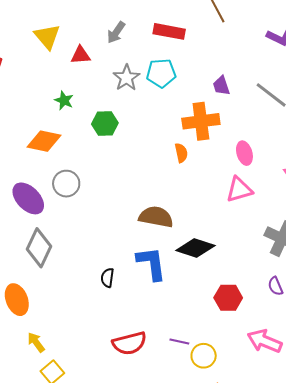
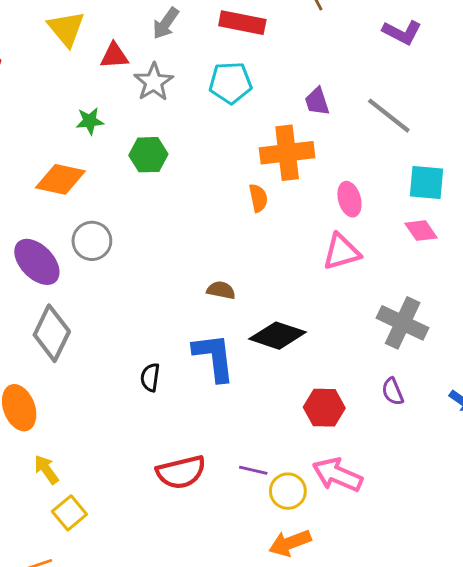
gray star: (126, 78) -> (154, 82), moved
green star: (64, 100) -> (90, 121), turned -30
brown semicircle: (156, 217) -> (221, 290), size x0.6
pink arrow: (265, 341) -> (337, 475), moved

